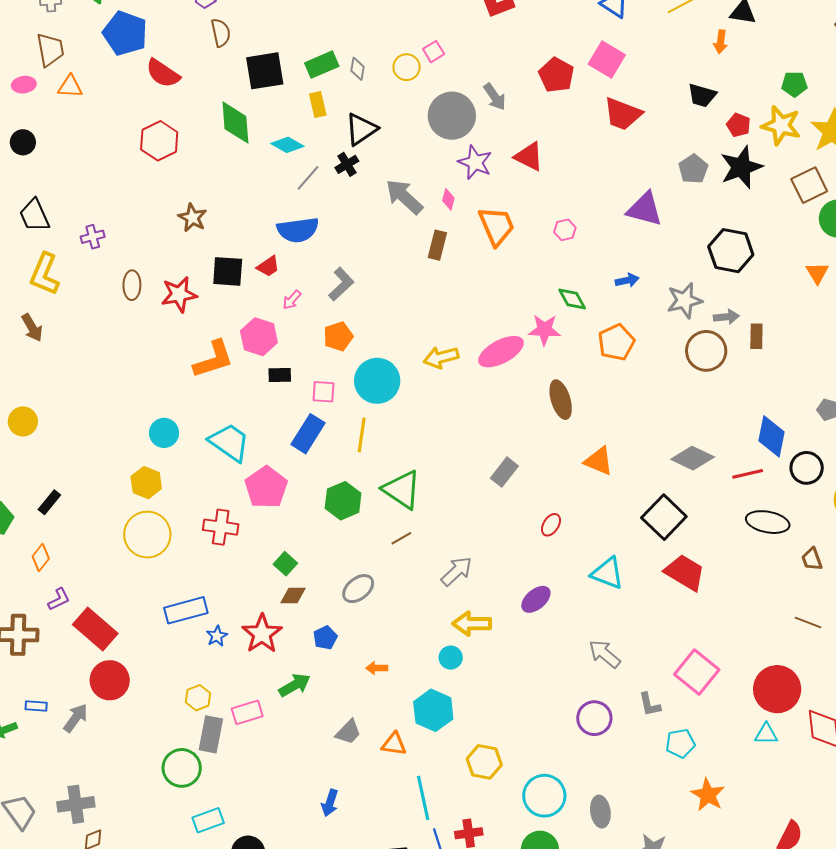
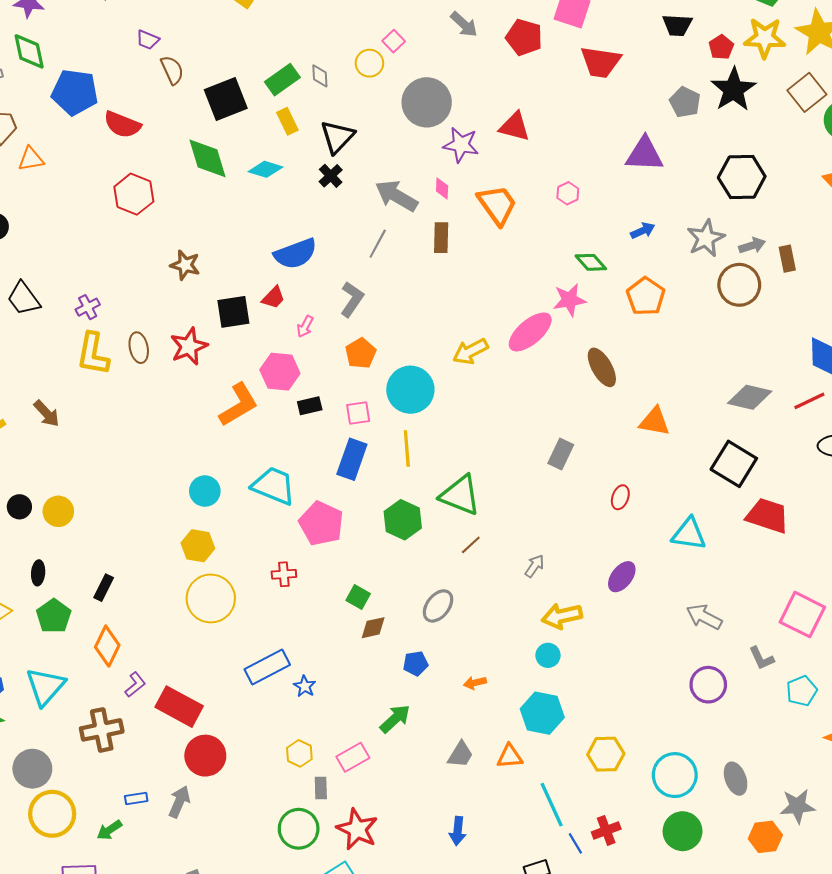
gray arrow: (495, 97) -> (464, 24), moved
red pentagon: (738, 125) -> (721, 47), turned 30
gray line: (308, 178) -> (378, 244), moved
yellow L-shape: (45, 274) -> (93, 354), moved
red cross: (221, 527) -> (284, 574), size x0.7
orange diamond: (41, 558) -> (107, 646), size x1.4
gray arrow: (457, 571) -> (535, 566), size x0.7
red star: (262, 634) -> (357, 829), moved
blue pentagon: (325, 638) -> (416, 663), turned 30
gray rectangle: (211, 734) -> (321, 788), size x0.6

